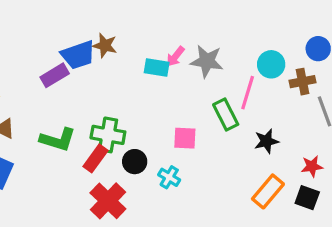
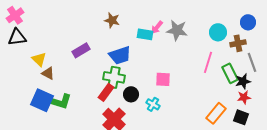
blue trapezoid: (78, 55) -> (120, 55), moved
purple rectangle: (55, 75) -> (81, 50), moved
pink line: (248, 93) -> (208, 62), moved
green rectangle: (226, 115) -> (230, 73), moved
green L-shape: (58, 140) -> (60, 101), moved
black star: (266, 141) -> (243, 81), moved

